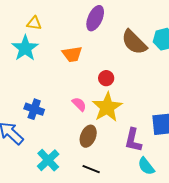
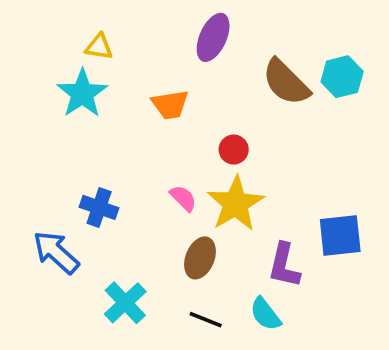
cyan semicircle: (146, 166) -> (265, 314), moved

